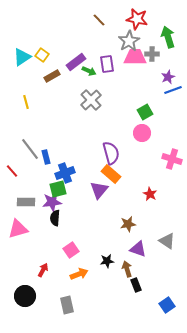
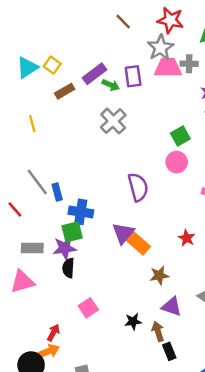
blue cross: (65, 173) -> (81, 212), turned 30
orange rectangle: (111, 174) -> (138, 243), moved
orange arrow: (79, 274) -> (48, 351), moved

